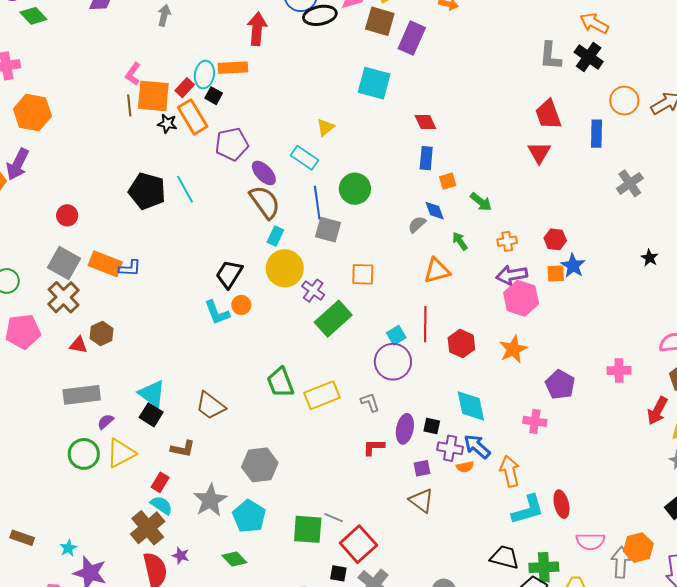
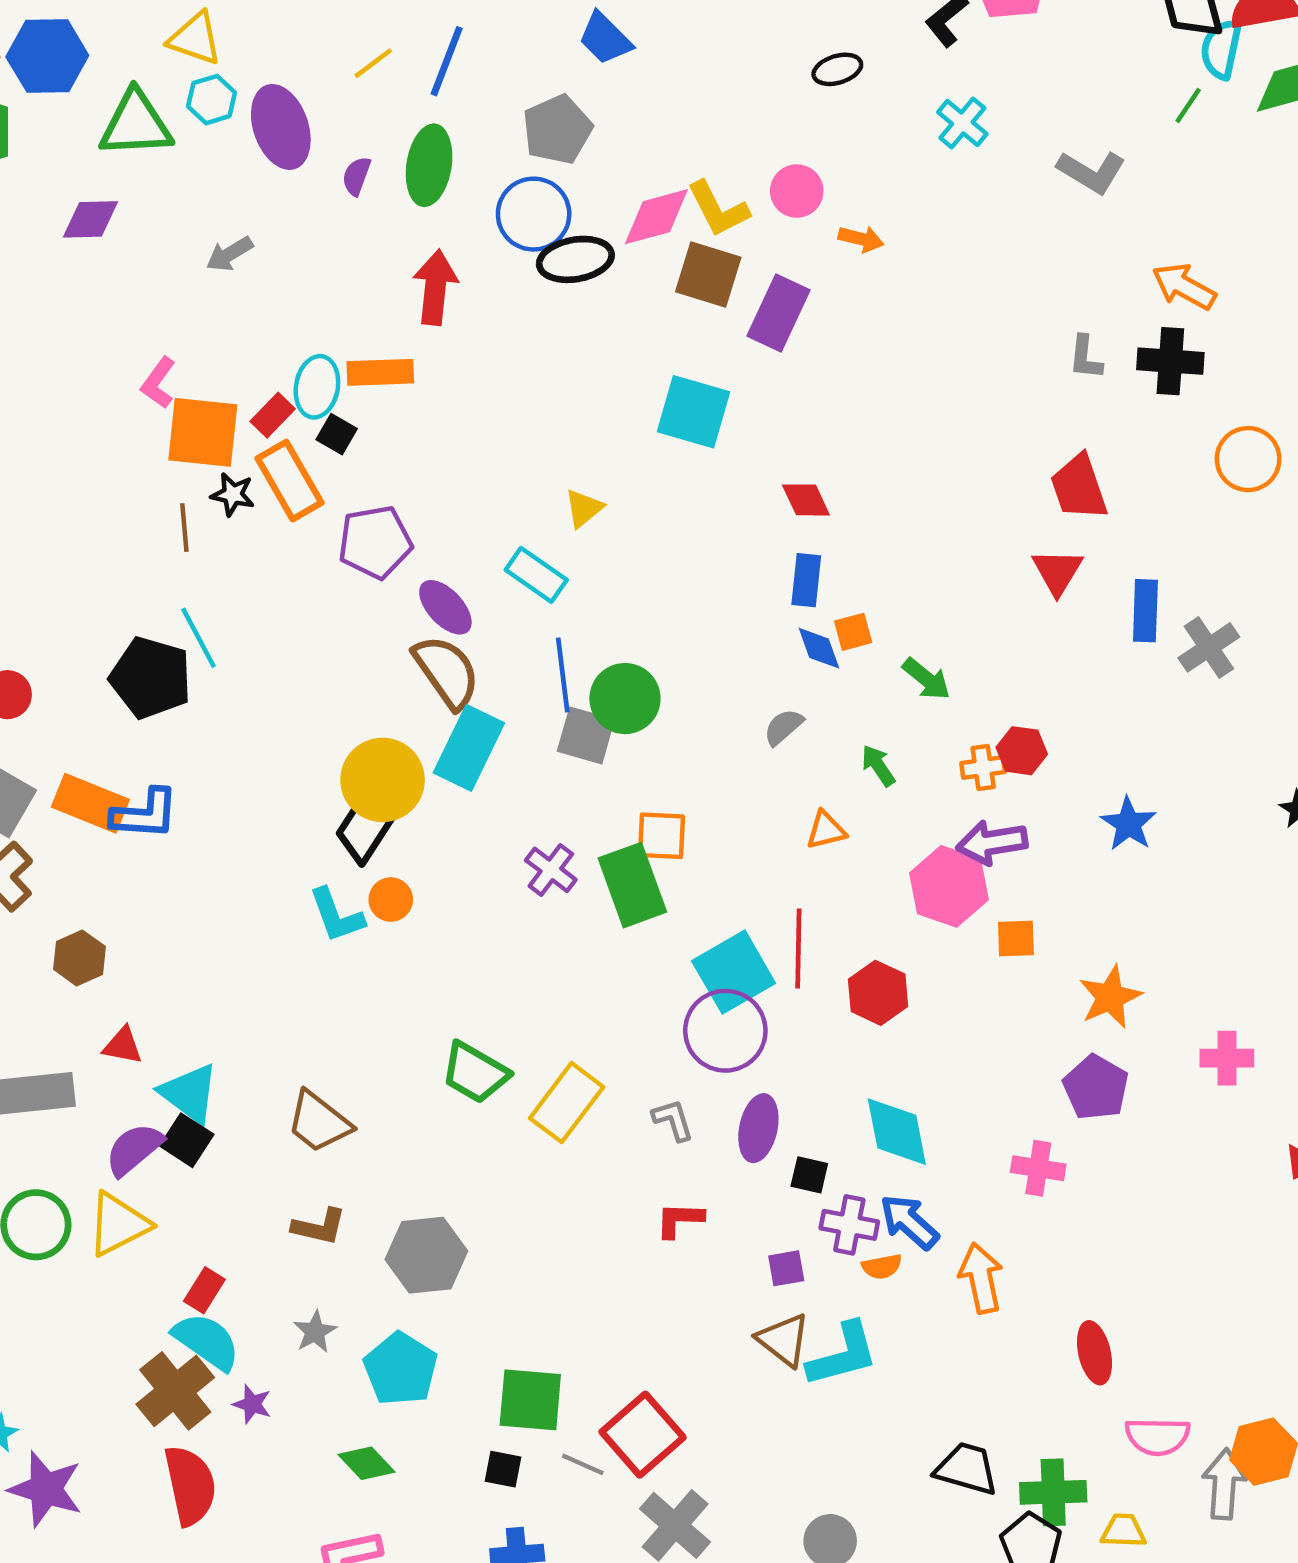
gray arrow: (164, 15) -> (230, 254), turned -135
gray L-shape: (550, 56) -> (1085, 357), size x0.7
black cross: (589, 57) -> (1170, 361), turned -32
brown line: (129, 105) -> (184, 528), moved
blue rectangle: (597, 134) -> (1145, 611), moved
gray cross: (630, 183) -> (1209, 647), moved
cyan line: (185, 189) -> (198, 638), moved
green circle: (355, 189) -> (625, 699), moved
black pentagon: (147, 191) -> (151, 678), moved
blue diamond: (435, 211) -> (819, 648), moved
cyan rectangle: (275, 236) -> (469, 748), size x1.8
red hexagon: (555, 239) -> (1022, 751), moved
blue L-shape: (130, 268) -> (145, 814), size x1.4
yellow circle: (285, 268) -> (383, 780), moved
orange triangle: (437, 271) -> (826, 830), size x0.7
orange square: (556, 273) -> (1016, 938), moved
pink hexagon: (521, 298) -> (949, 886), moved
green rectangle: (333, 319) -> (632, 885), moved, turned -69
cyan square: (396, 335) -> (734, 972), size x1.8
red triangle: (79, 345) -> (123, 1046), moved
orange star: (513, 349) -> (1110, 997), moved
green trapezoid: (280, 382) -> (475, 1073), turned -40
yellow rectangle: (322, 395) -> (567, 1103), turned -32
purple semicircle: (106, 422) -> (134, 1149), moved, size x1.6
purple ellipse: (405, 429) -> (758, 1128), moved
brown L-shape: (183, 449) -> (319, 1227), moved
gray star: (210, 500) -> (315, 1332), size x0.6
cyan semicircle: (161, 505) -> (207, 1341), size x1.4
cyan L-shape: (528, 510) -> (843, 1355), moved
gray line: (334, 518) -> (583, 1464), moved
purple star: (181, 556) -> (252, 1404), moved
black square: (338, 573) -> (503, 1469), moved

